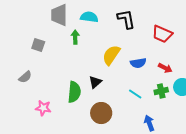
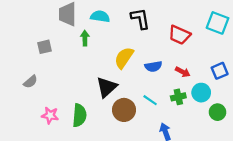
gray square: (38, 45) -> (45, 47), turned -32
black triangle: (95, 82) -> (107, 87), size x1.5
green semicircle: (74, 92) -> (79, 115), moved
brown circle: (101, 113) -> (124, 110), moved

